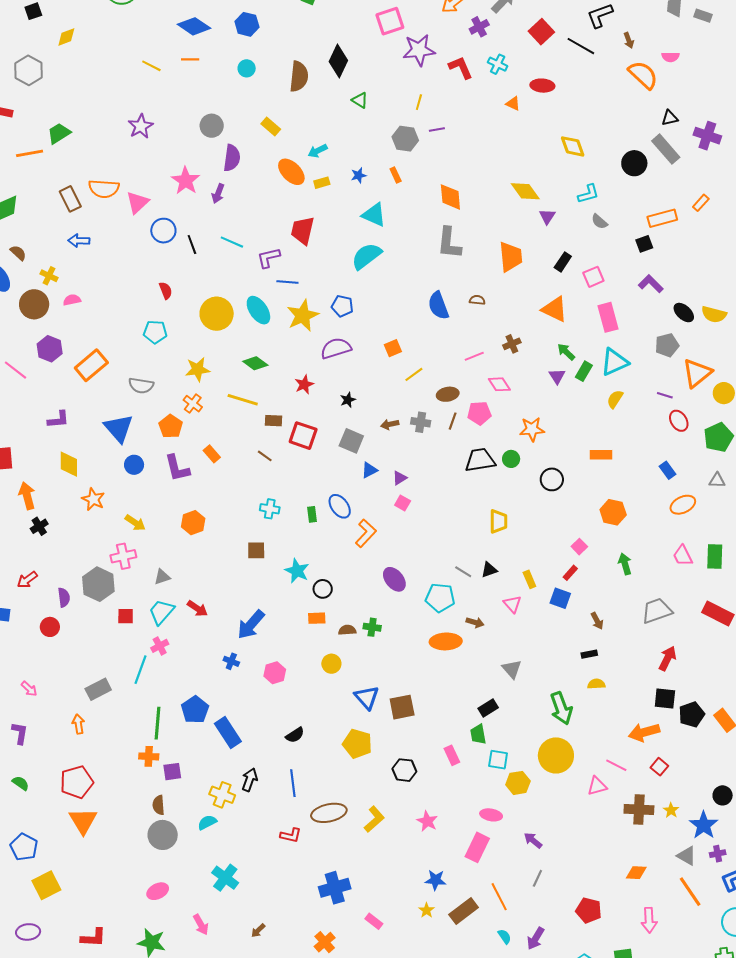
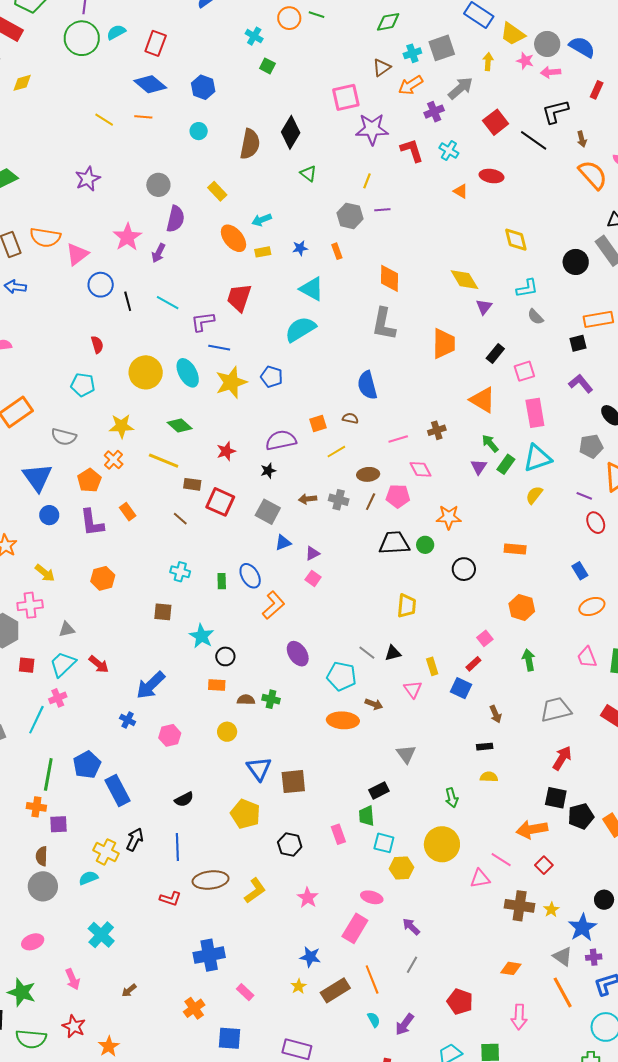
brown semicircle: (477, 300) -> (350, 418), moved
purple semicircle: (336, 348) -> (281, 440), moved
green arrow: (561, 708) -> (452, 798), size x0.6

